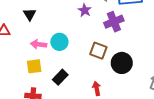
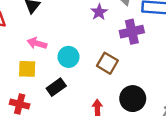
cyan circle: (59, 42) -> (68, 57), moved
black circle: (122, 63) -> (133, 99), moved

